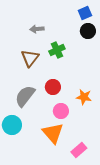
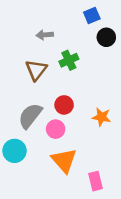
blue square: (85, 13) -> (92, 16), moved
pink circle: (61, 111) -> (56, 129), moved
pink rectangle: (79, 150) -> (95, 181), turned -63

